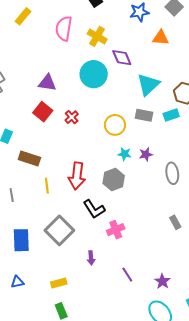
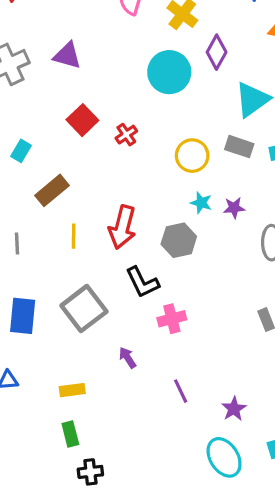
purple diamond: (122, 58) -> (217, 52), turned 45
purple triangle: (47, 83) -> (67, 56), moved
brown rectangle: (29, 159) -> (52, 190), turned -65
purple arrow: (91, 258) -> (128, 358), turned 144

